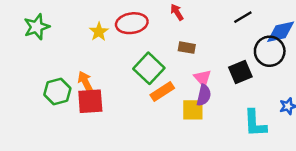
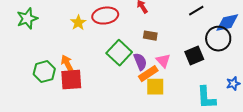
orange rectangle: (162, 92) -> (148, 74), moved
purple semicircle: (204, 95) -> (140, 62), moved, turned -36

